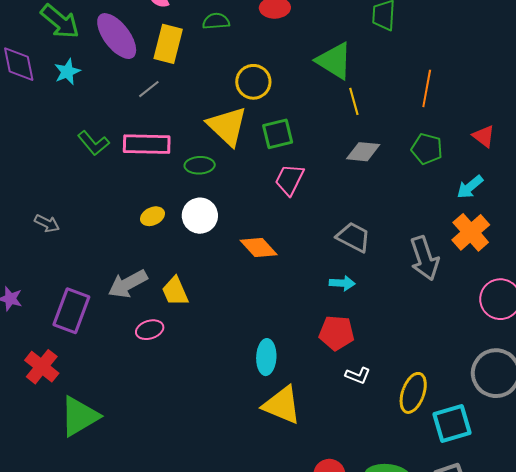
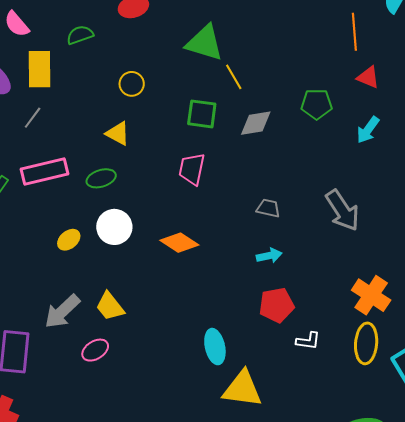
yellow circle: (253, 82) -> (132, 84), size x0.7
orange line: (427, 88) -> (354, 32), moved
yellow triangle: (227, 126) -> (118, 133), size x0.6
green square: (278, 134) -> (202, 114), moved, turned 36
orange cross: (471, 232) -> (371, 295), moved
gray trapezoid: (353, 237) -> (268, 208), size x0.7

